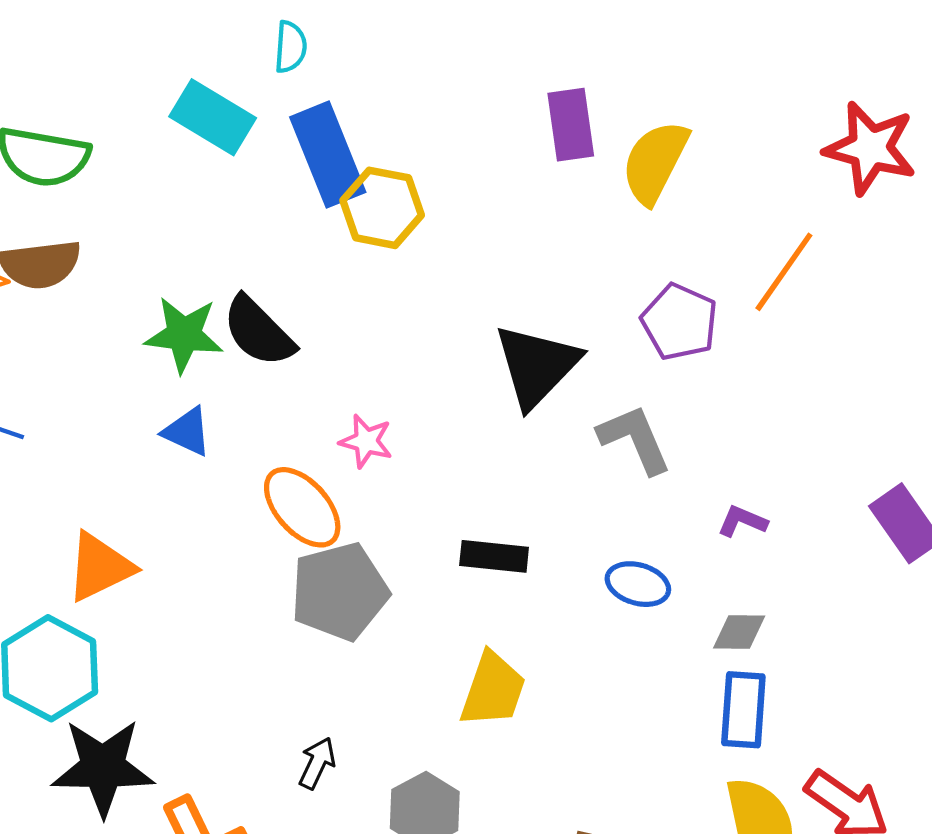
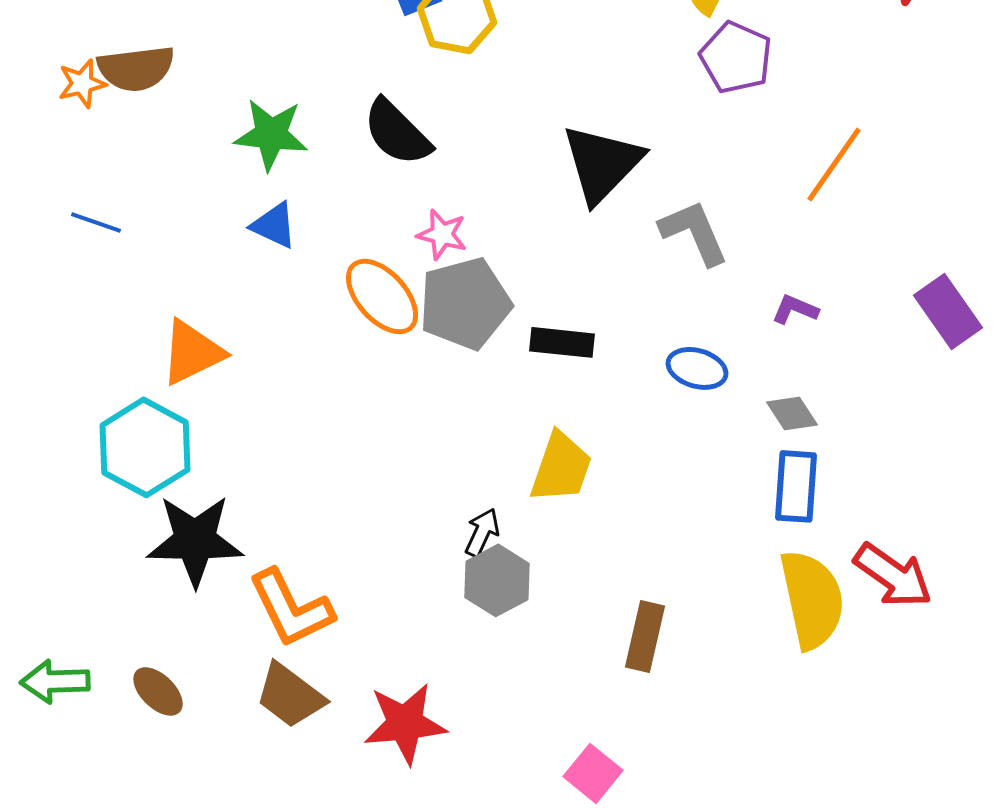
orange line: (784, 272) -> (834, 164), moved
purple pentagon: (679, 322) -> (736, 57), moved
black semicircle: (258, 331) -> (397, 132), moved
gray pentagon: (339, 592) -> (465, 303), moved
gray diamond: (739, 632) -> (792, 413), turned 56
black arrow: (317, 763) -> (482, 532), moved

